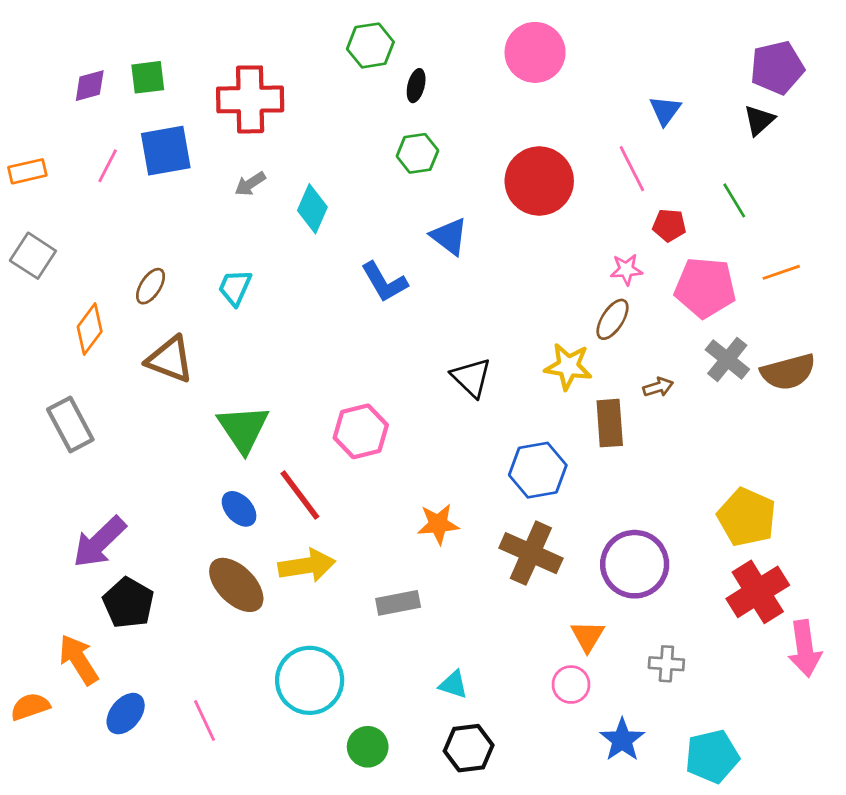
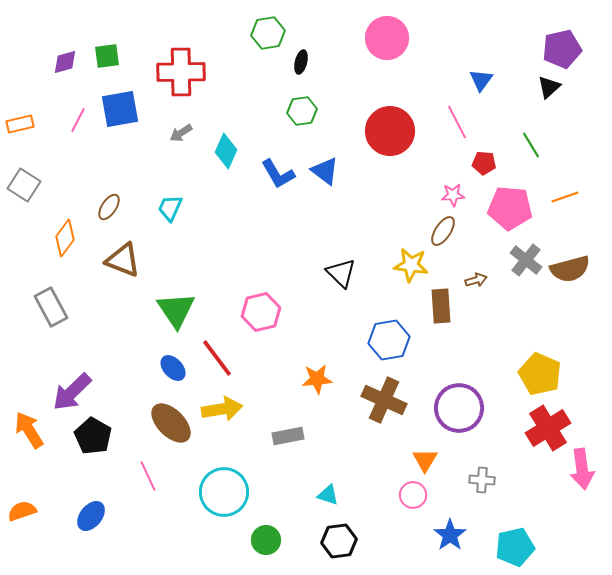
blue L-shape: (384, 282) -> (278, 174), moved
orange arrow: (79, 660) -> (29, 430), moved
pink line: (204, 720) -> (148, 476), moved

